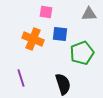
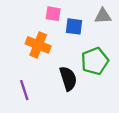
blue square: (60, 34) -> (74, 26), moved
black semicircle: (63, 84) -> (68, 78), moved

